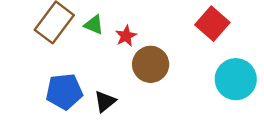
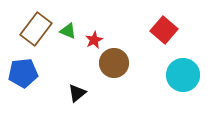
blue pentagon: (64, 92) -> (23, 73), moved

